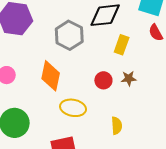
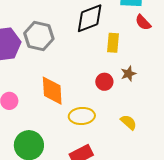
gray hexagon: (69, 35) -> (39, 36), moved
yellow semicircle: (117, 126) -> (129, 122), turned -30

